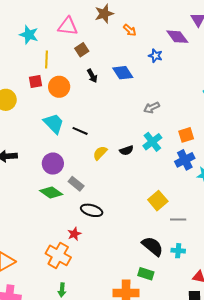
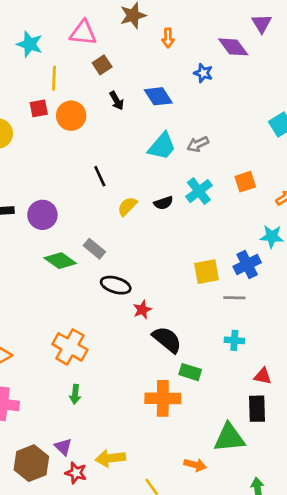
orange arrow: (130, 30) -> (168, 38), turned 48
cyan trapezoid: (54, 123) -> (162, 146), moved, turned 85
black line: (80, 131) -> (100, 176), turned 42
blue cross: (185, 160) -> (247, 264), moved
purple circle: (53, 164) -> (42, 215), moved
yellow square: (158, 201) -> (206, 272), turned 30
red star: (74, 234) -> (142, 310), moved
black semicircle: (153, 246) -> (167, 340), moved

